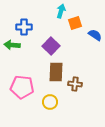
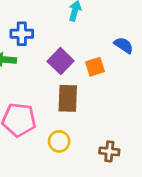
orange square: (75, 23) -> (95, 67), moved
brown cross: (75, 84) -> (109, 151), moved

